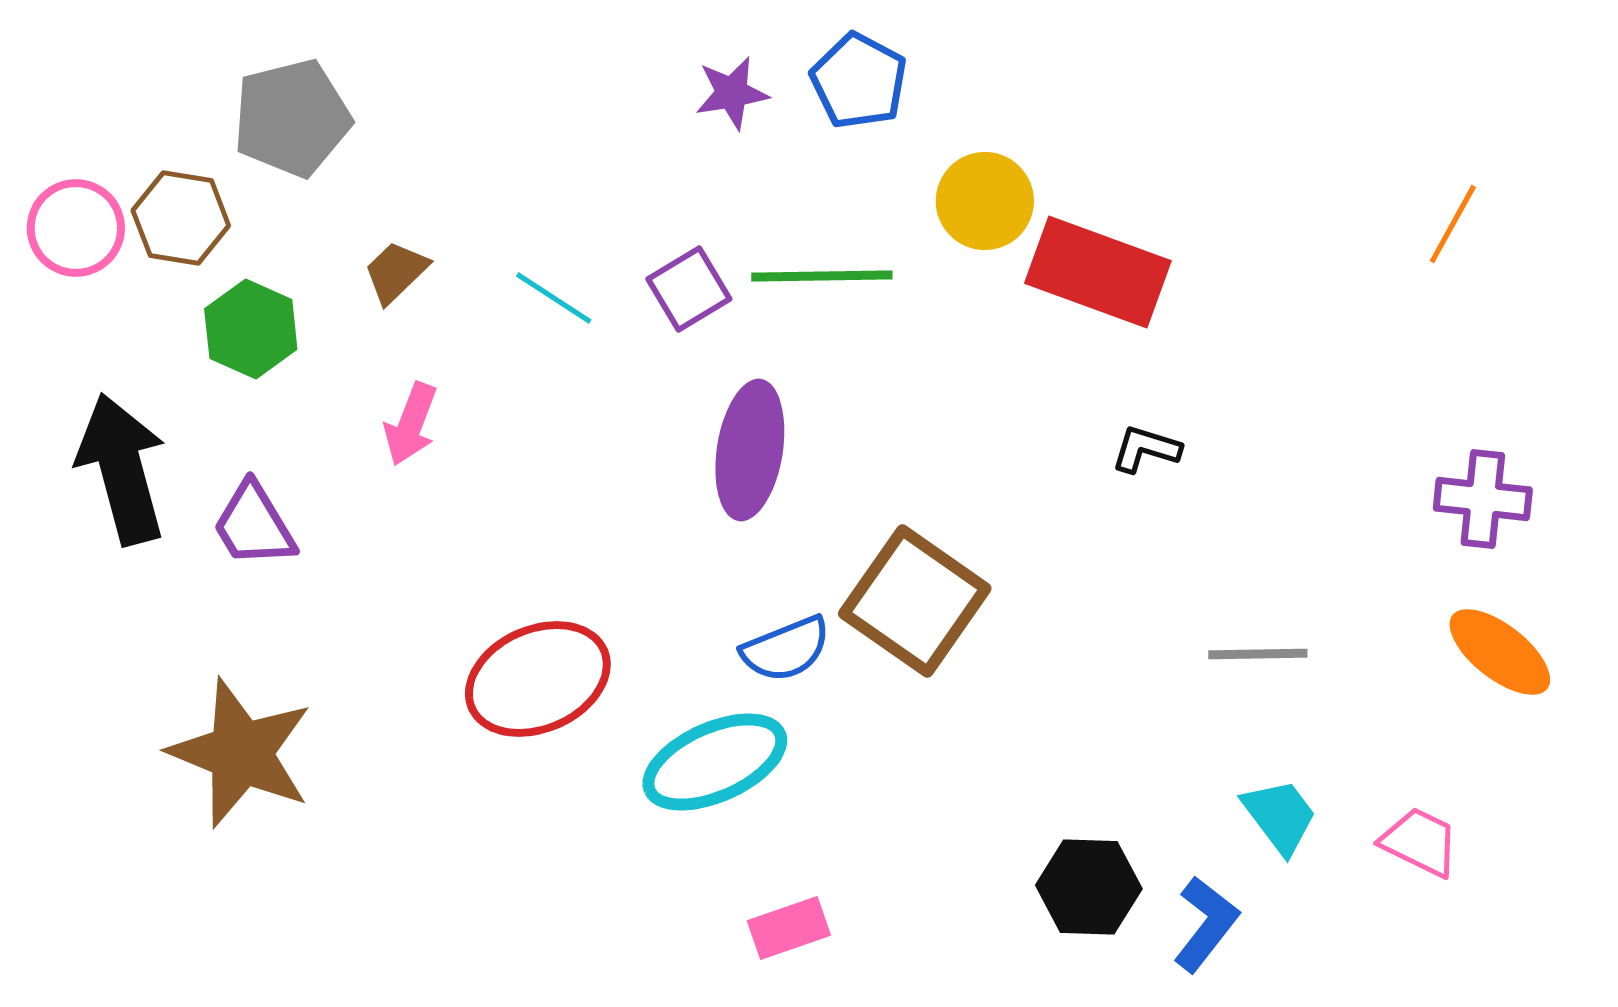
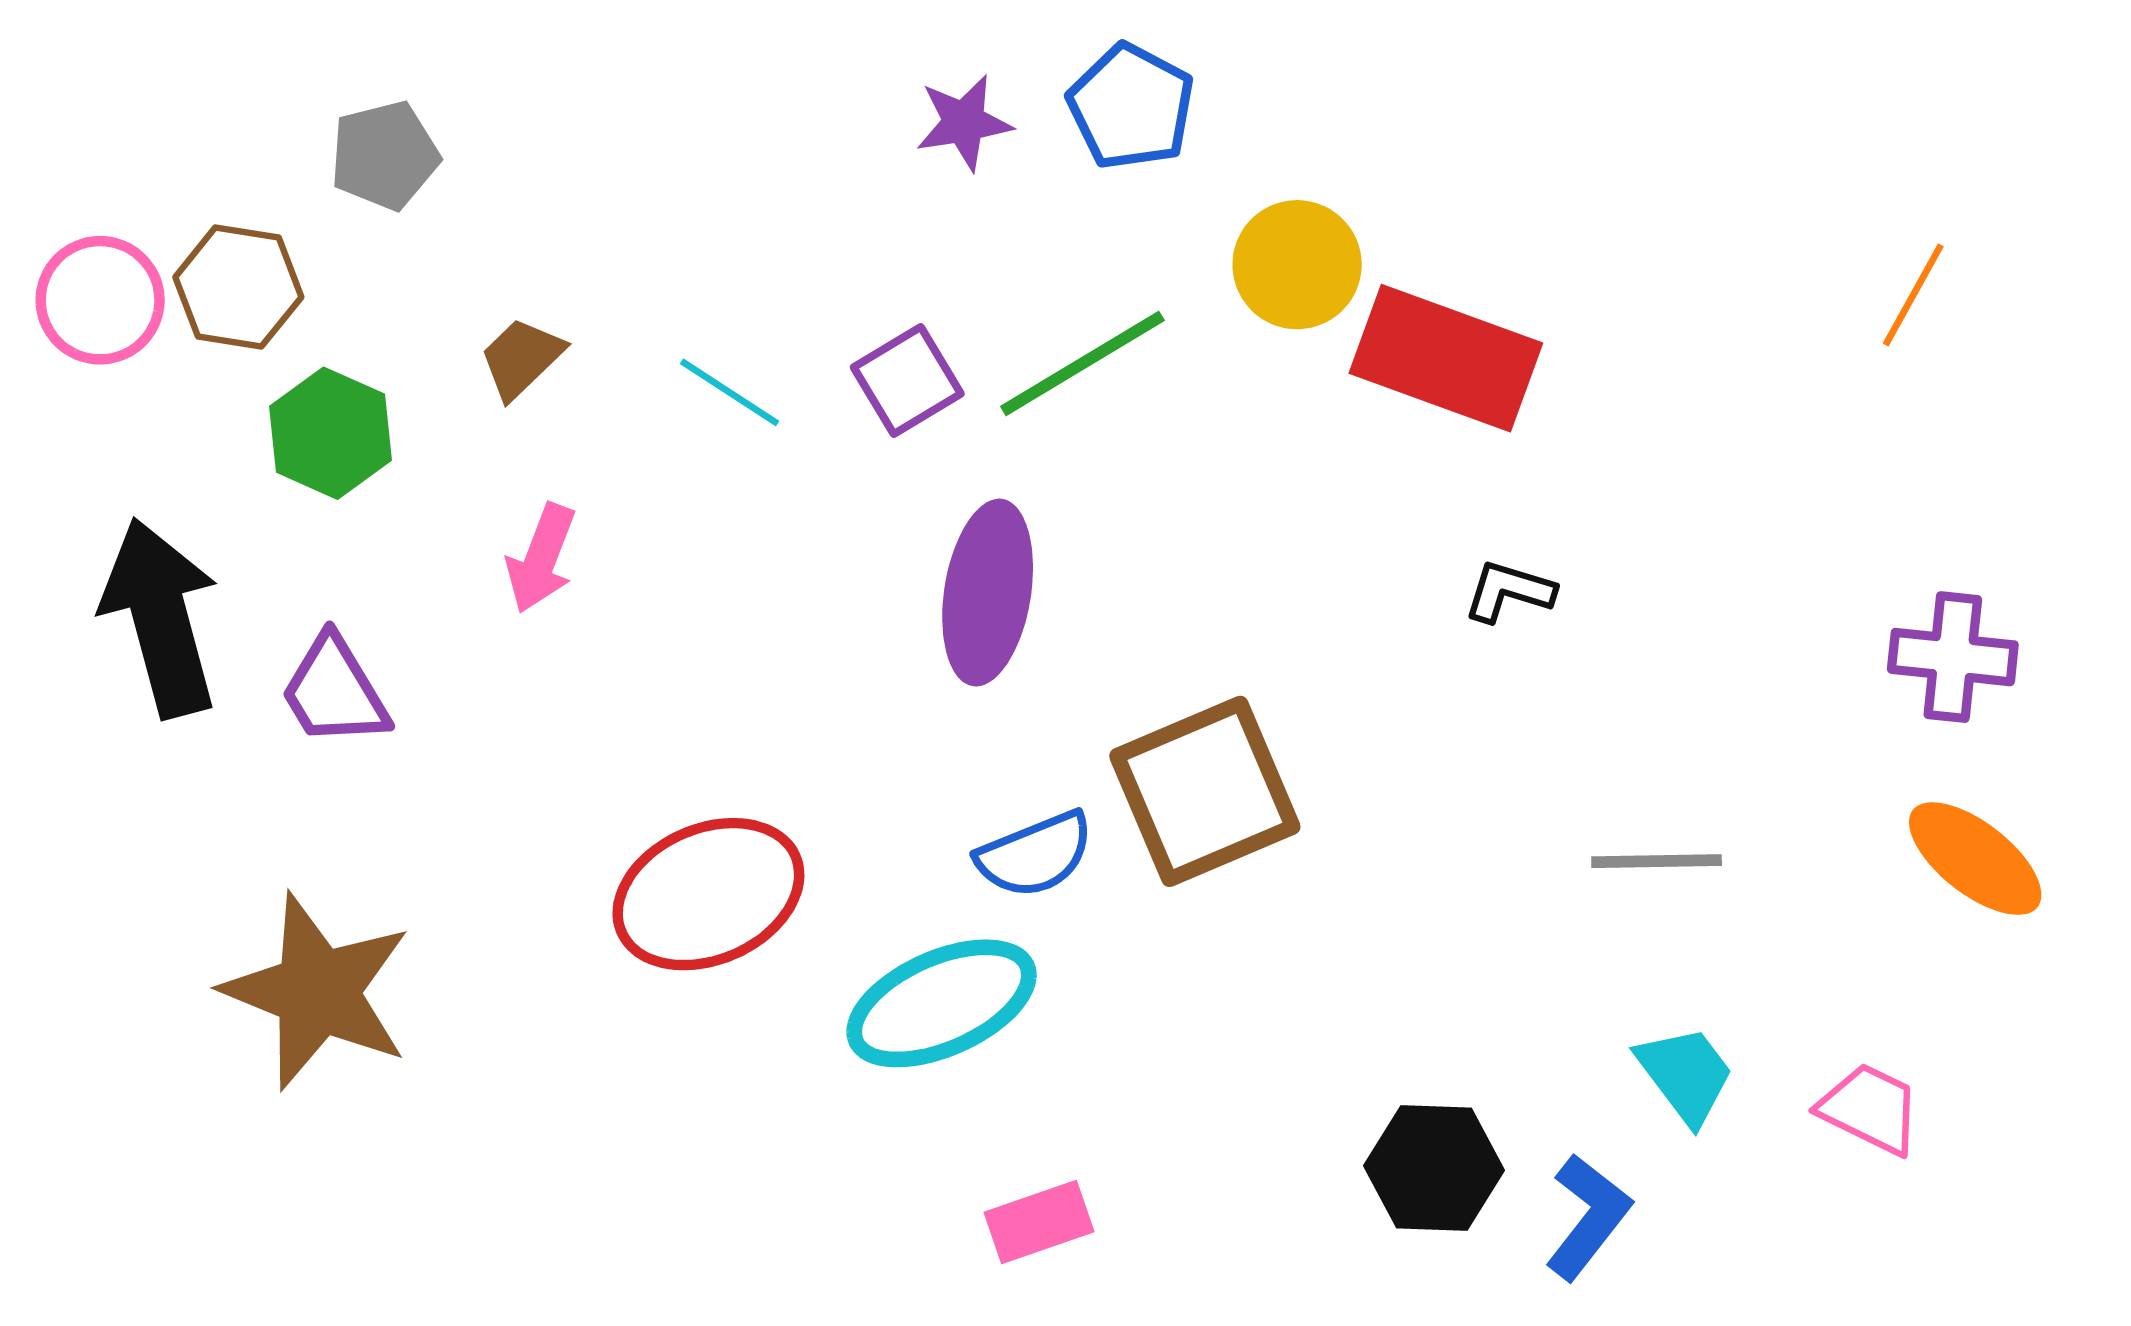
gray pentagon: (292, 118) -> (385, 155), size x0.7
green line: (822, 276) -> (1082, 363), turned -30
brown square: (915, 601) -> (1205, 791), turned 32

